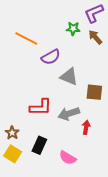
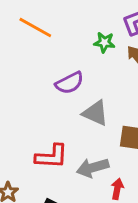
orange line: (26, 39) -> (35, 28), moved

